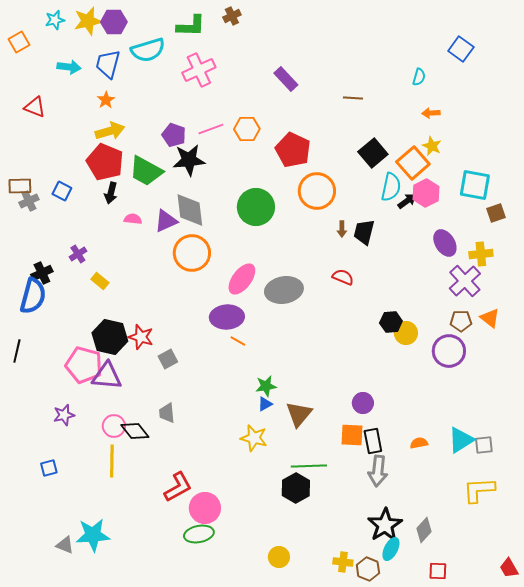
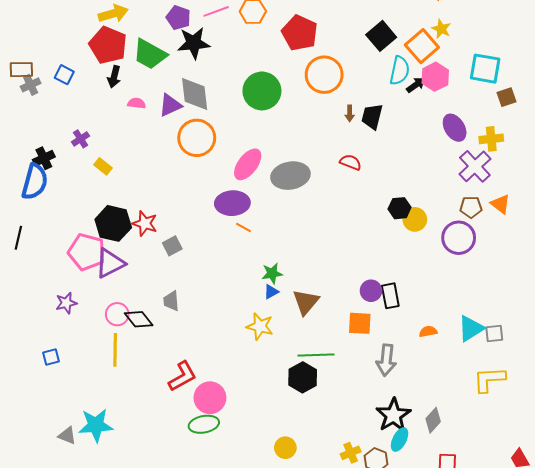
purple triangle: (107, 376) -> (110, 263), turned -32
black rectangle: (373, 441) -> (390, 296), moved
yellow cross: (343, 562) -> (351, 453), turned -30

